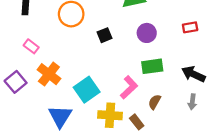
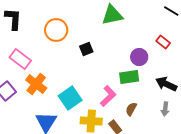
red rectangle: (190, 27) -> (163, 42), turned 48
purple circle: (147, 33) -> (139, 57), moved
pink rectangle: (31, 46) -> (20, 59), size x1.5

